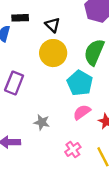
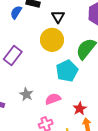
pink semicircle: (82, 112) -> (53, 99), moved

